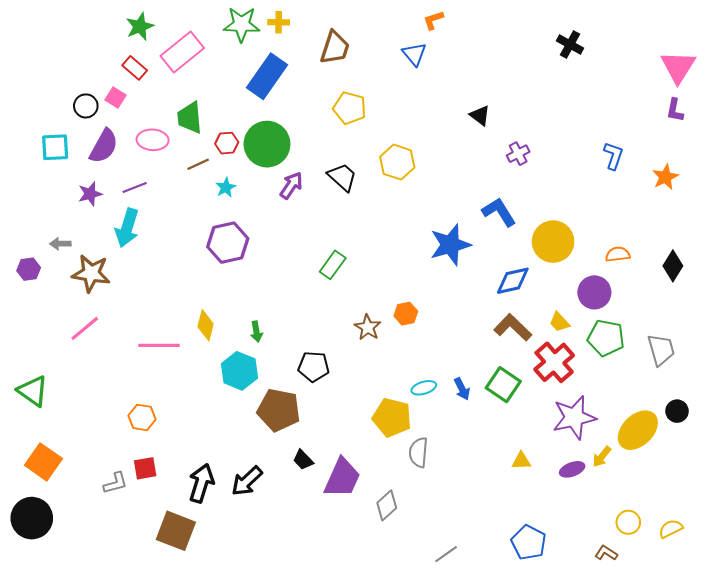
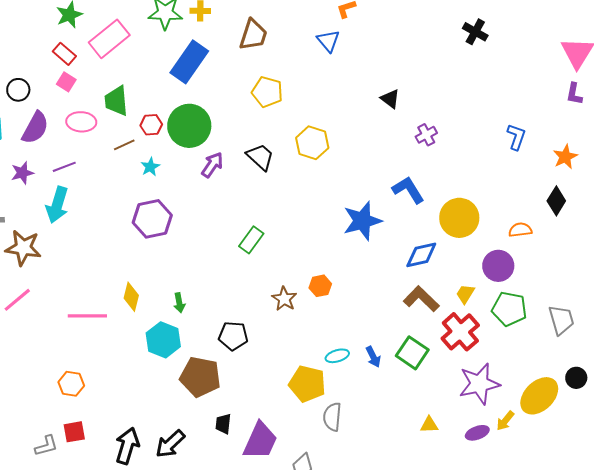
pink square: (115, 97) -> (66, 82), moved
black diamond: (673, 266) -> (556, 201), moved
yellow trapezoid: (559, 322) -> (465, 294), turned 75
black trapezoid: (303, 460) -> (223, 424), turned 50

